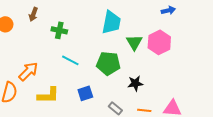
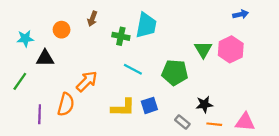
cyan trapezoid: (111, 22) -> (146, 25), moved
black star: (135, 83) -> (204, 104), moved
yellow L-shape: (48, 95) -> (123, 108), moved

